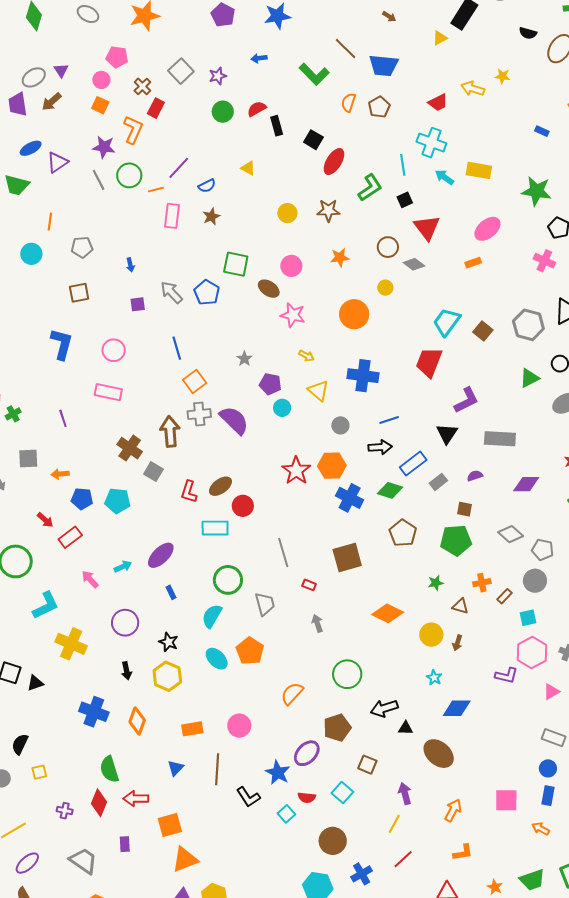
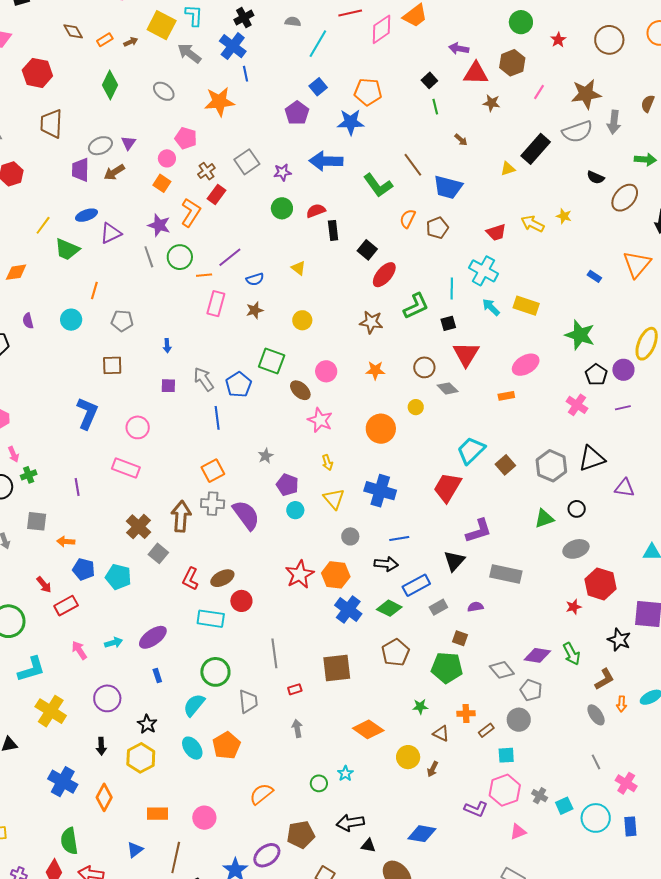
blue arrow: (259, 58) -> (326, 161), size x2.0
yellow circle: (287, 213) -> (302, 320), moved
blue line: (177, 348) -> (217, 418), moved
yellow arrow: (306, 356) -> (327, 462), turned 35
purple diamond: (526, 484) -> (537, 655), moved
red rectangle: (309, 585) -> (295, 689), turned -48
green circle: (347, 674) -> (319, 783), size x0.6
cyan star: (434, 678) -> (345, 773), moved

